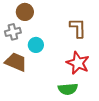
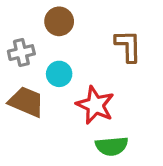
brown circle: (25, 12) -> (59, 21), moved
red star: (78, 63) -> (95, 105), moved

